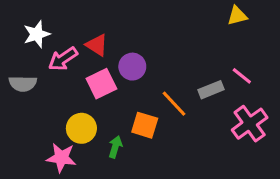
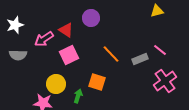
white star: (37, 34) -> (15, 25), moved
purple circle: (132, 67) -> (91, 18), moved
orange line: (174, 104) -> (111, 54), moved

